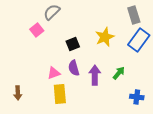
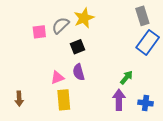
gray semicircle: (52, 12) -> (61, 25), moved
pink square: (37, 30) -> (39, 32), turned 32
yellow star: (105, 37) -> (84, 18), moved
purple arrow: (95, 75) -> (119, 100), moved

